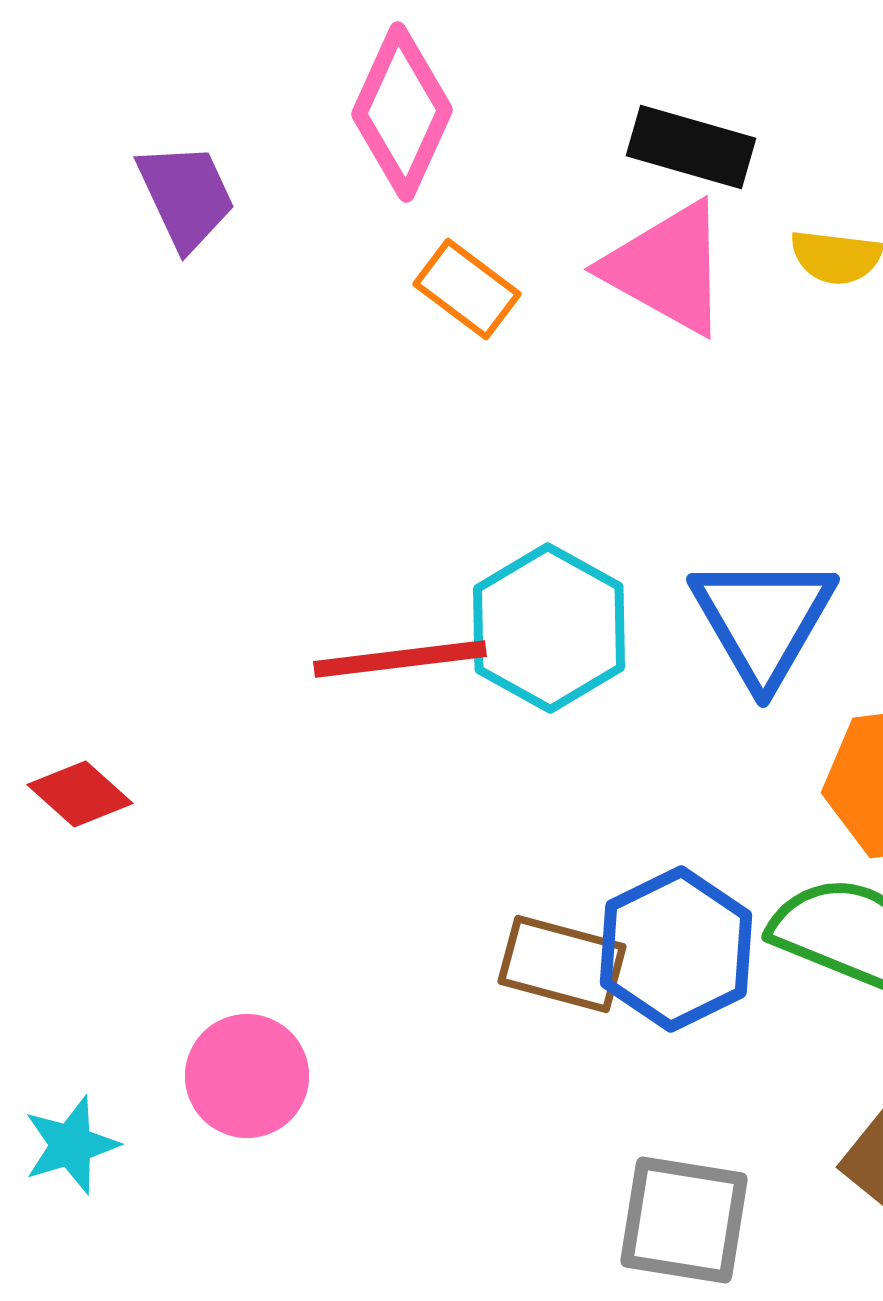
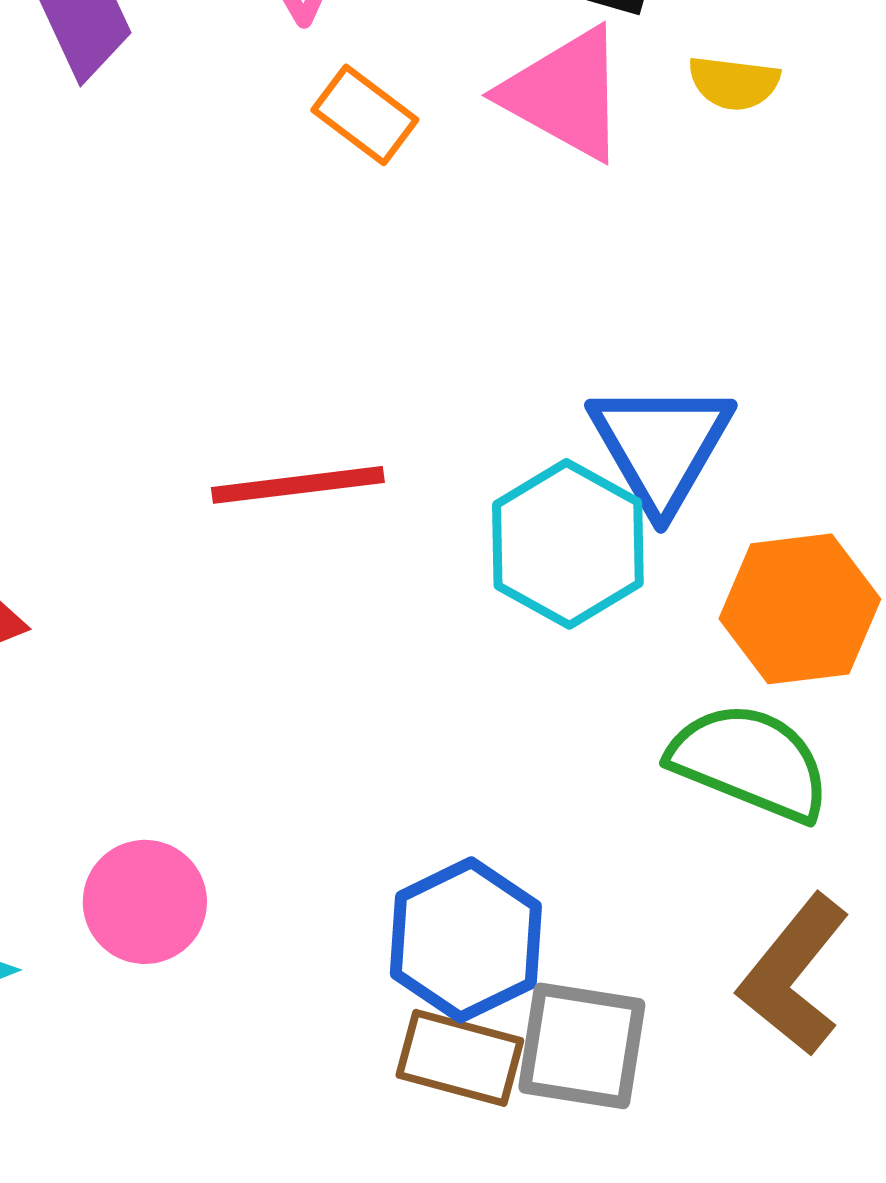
cyan hexagon: (549, 628) -> (568, 544), moved
blue hexagon: (676, 949) -> (466, 940), moved
brown rectangle: (562, 964) -> (460, 1058), moved

